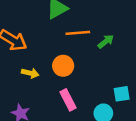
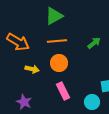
orange line: (78, 33) -> (57, 41), moved

